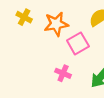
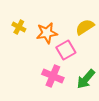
pink cross: (63, 73) -> (53, 76), size x1.5

